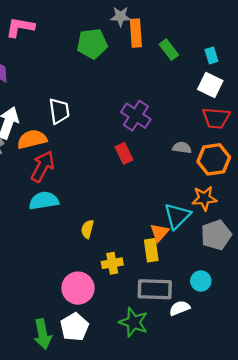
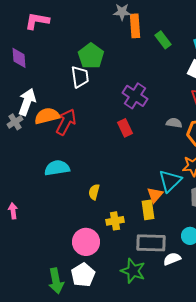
green pentagon: (92, 44) -> (91, 56), moved, turned -30
white trapezoid: (59, 111) -> (80, 77), moved
red arrow: (43, 166) -> (66, 122), moved

